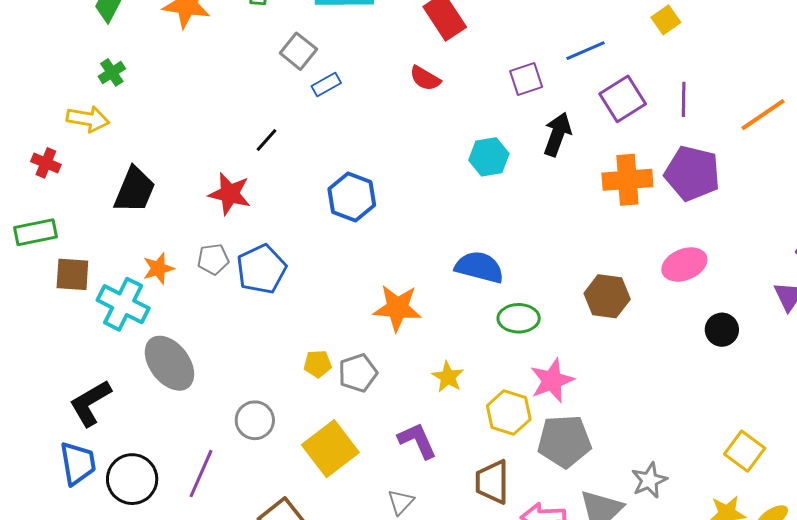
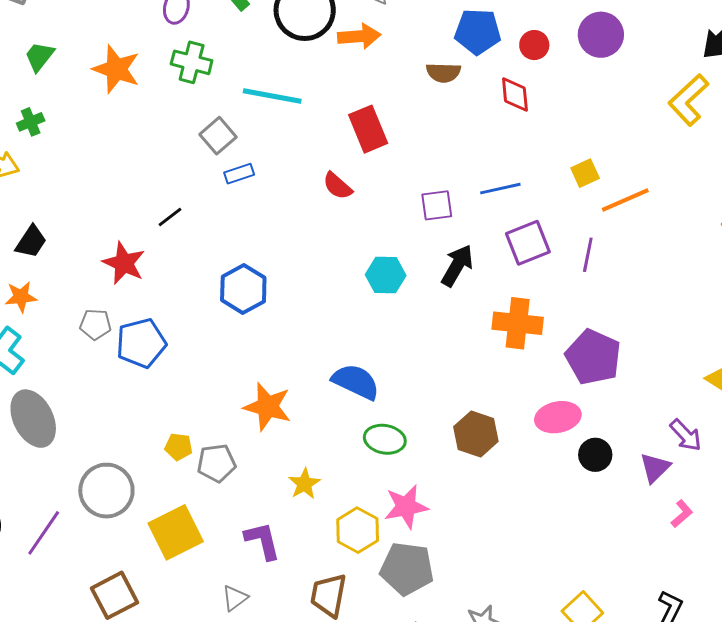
orange line: (763, 115) -> (625, 200), moved
purple pentagon: (692, 173) -> (593, 357), moved
black trapezoid: (135, 190) -> (31, 242), size x0.7
orange star: (158, 268) -> (21, 297), moved
black circle: (722, 330) -> (595, 455), moved
gray circle: (255, 420) -> (106, 491), size x1.4

